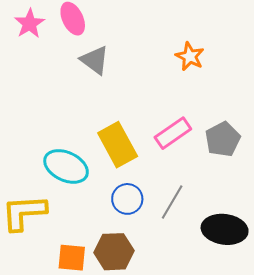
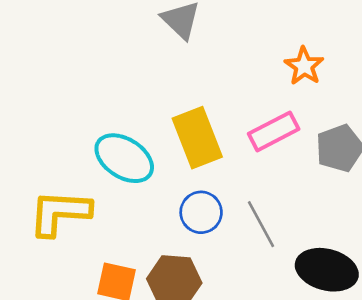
orange star: (190, 56) -> (304, 66), moved
gray line: (172, 202) -> (261, 224), turned -66

